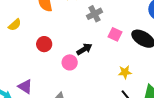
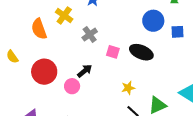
yellow semicircle: (15, 25) -> (12, 57), turned 104
red circle: (44, 44) -> (44, 72), size x1.6

